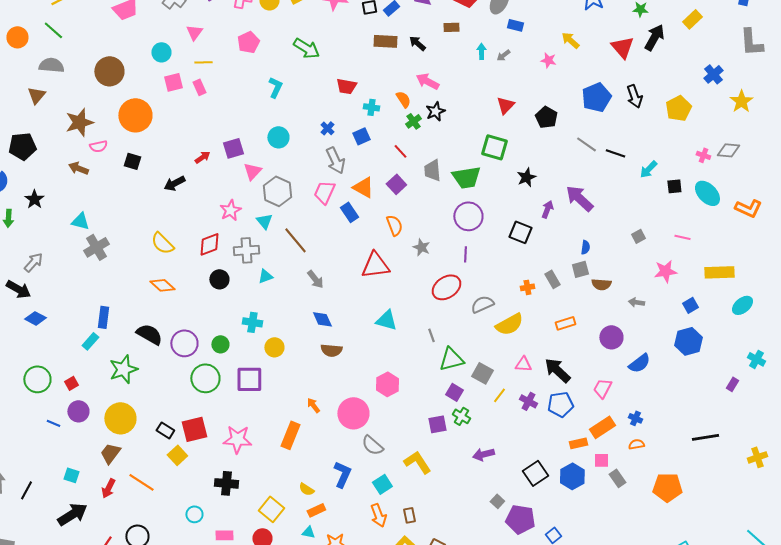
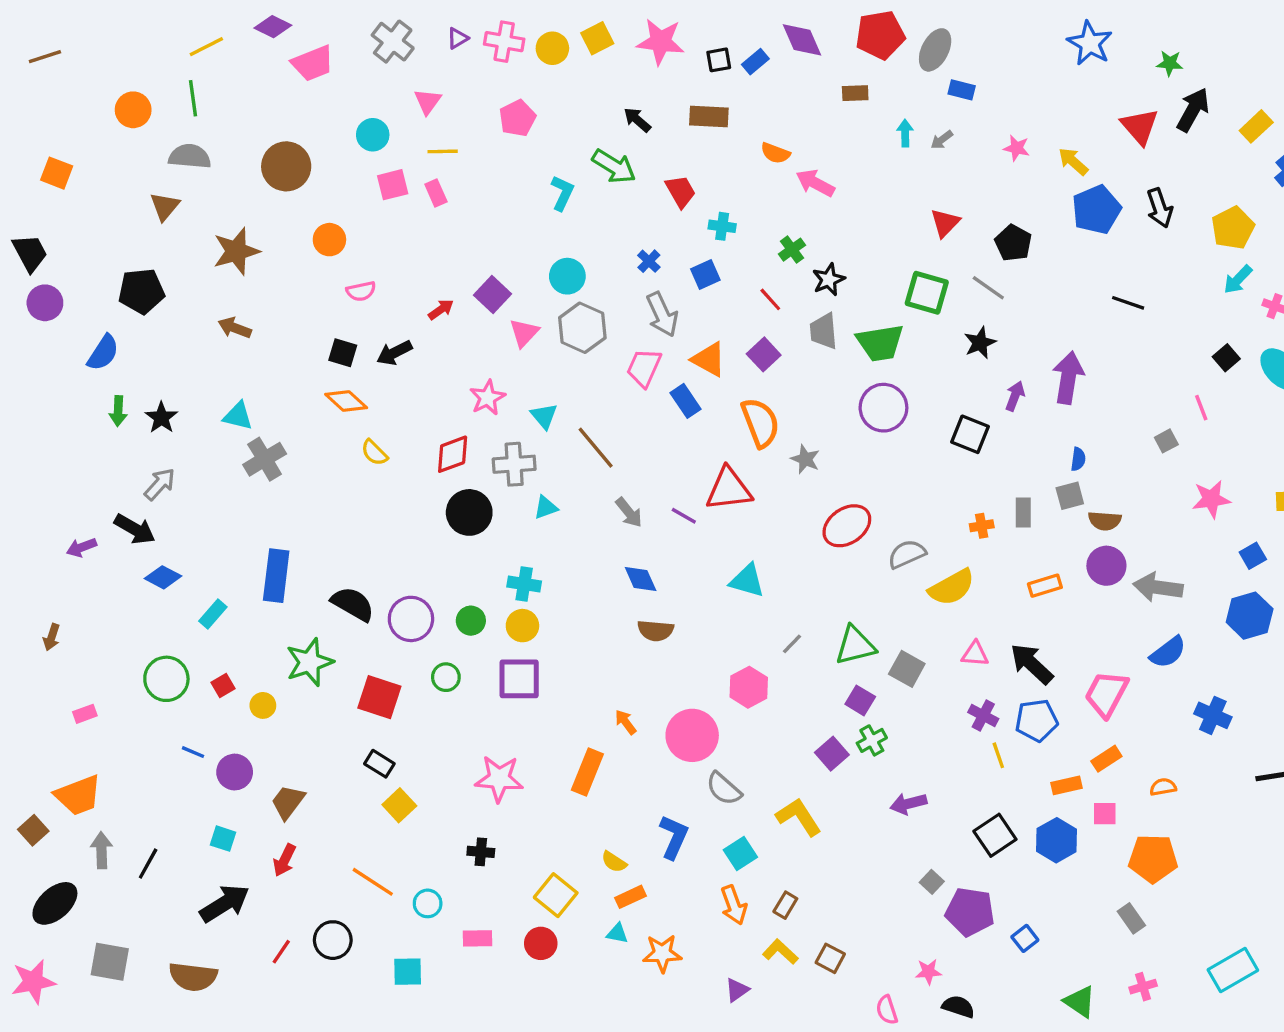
yellow rectangle: (692, 19) -> (1256, 126), moved
green line: (53, 30) -> (193, 98), turned 40
yellow arrow: (570, 40) -> (1073, 161), moved
brown rectangle: (385, 41) -> (709, 116), moved
black arrow: (417, 43) -> (637, 120), moved
green arrow: (306, 48) -> (614, 166), moved
red trapezoid: (346, 86) -> (681, 191), turned -130
orange semicircle: (403, 99) -> (775, 153), moved, turned 144
black star: (435, 111) -> (829, 280), moved
orange circle: (135, 115) -> (329, 240), size x0.6
gray line: (586, 144) -> (988, 288), moved
pink semicircle: (98, 146) -> (361, 291), moved
purple square: (233, 148) -> (492, 294), turned -30
black square: (132, 161) -> (343, 353), moved
cyan arrow: (648, 169) -> (1238, 280), moved
black square: (674, 186) -> (1226, 358), turned -35
gray hexagon: (277, 191) -> (582, 328), moved
purple arrow: (579, 198) -> (1068, 378), turned 56
black star: (34, 199) -> (161, 418), moved
orange semicircle: (394, 225) -> (760, 423), size x1.4
pink line: (682, 237) -> (1201, 408), moved, turned 56
yellow semicircle: (162, 243) -> (374, 453), size x0.7
purple line: (465, 254) -> (684, 516), moved, turned -63
black circle: (219, 279) -> (469, 512), size x1.4
gray rectangle: (552, 279) -> (1023, 512), turned 30
orange diamond: (162, 285) -> (346, 401), moved
gray arrow: (636, 302) -> (1158, 587), moved, size x1.8
blue rectangle: (103, 317) -> (276, 576), size x1.4
gray line: (431, 335) -> (792, 644), moved, turned 64
purple circle: (611, 337) -> (1106, 566), moved
cyan rectangle: (90, 341) -> (213, 614), moved
yellow circle: (274, 347) -> (522, 626), moved
green circle: (205, 378) -> (446, 677), size x0.6
pink trapezoid: (602, 388) -> (1106, 694), size x1.4
yellow line: (499, 395) -> (998, 755), moved, turned -56
purple circle: (78, 411) -> (235, 772), moved
green cross: (461, 416) -> (872, 740), turned 30
yellow circle: (120, 418) -> (263, 705), moved, size x0.5
blue cross: (635, 418) -> (1213, 715), moved, size x1.5
purple square: (437, 424) -> (832, 754), turned -30
orange rectangle: (602, 427) -> (1106, 759), size x0.7
red square: (194, 429) -> (379, 697), moved, turned 32
gray rectangle: (617, 478) -> (1131, 918), moved
orange line: (141, 482) -> (373, 882), moved
black cross: (226, 483) -> (481, 852), size x0.7
orange pentagon: (667, 487) -> (1153, 859), moved
brown rectangle: (409, 515) -> (785, 905), turned 42

